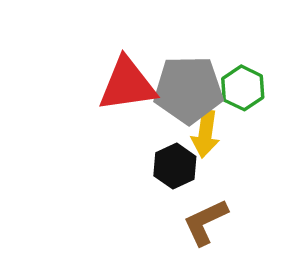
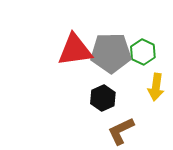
yellow arrow: (205, 134) -> (156, 87), moved

